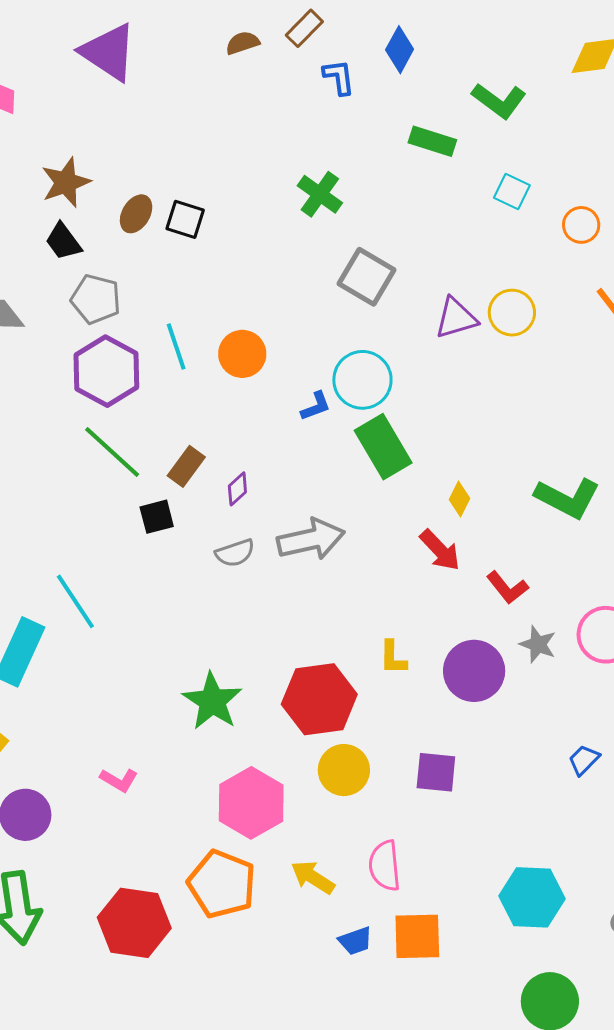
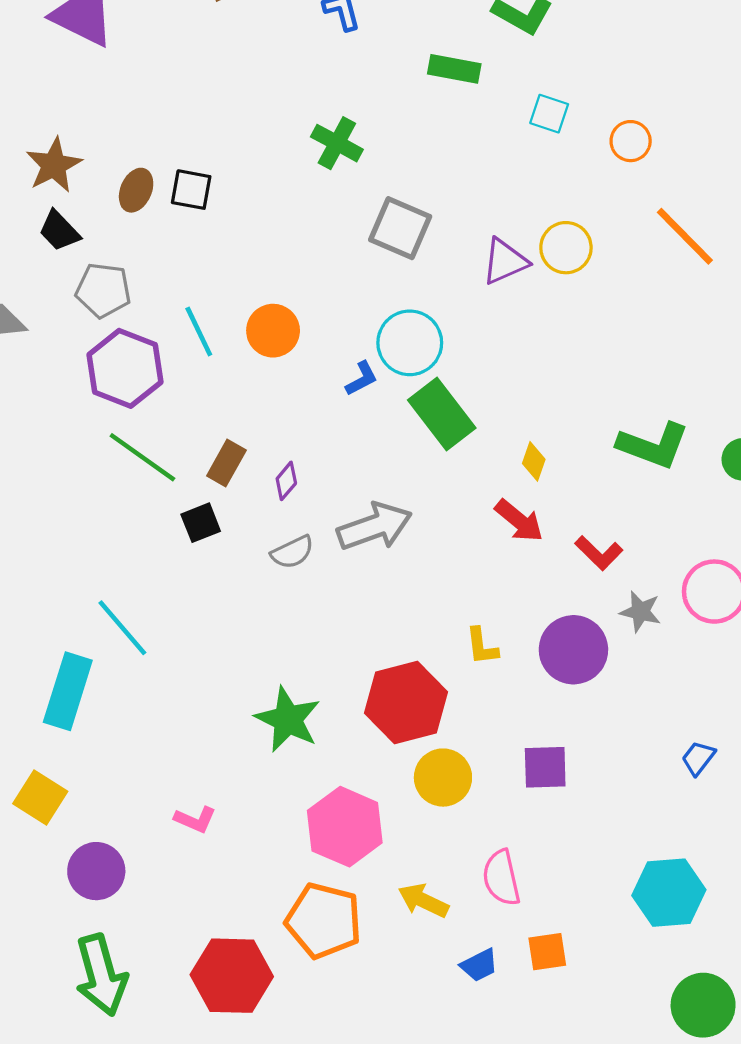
blue trapezoid: (584, 760) -> (698, 758), moved
orange square: (417, 936) -> (547, 952), size x0.7

